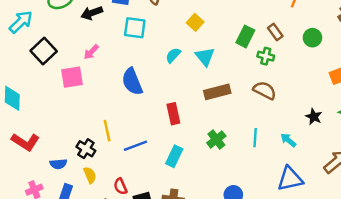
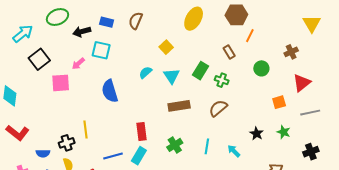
cyan square: (135, 28) -> (101, 50), moved
brown rectangle: (275, 32) -> (229, 52), moved
green rectangle: (245, 36) -> (200, 71), moved
brown semicircle: (265, 90) -> (218, 108), turned -72
red rectangle: (173, 114) -> (142, 132), moved
blue line: (135, 146) -> (113, 156), moved
black cross: (86, 149) -> (67, 143), turned 35

